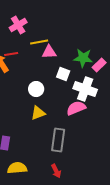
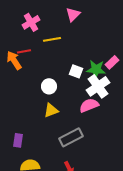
pink triangle: (49, 52) -> (73, 14), moved, turned -42
green star: (83, 58) -> (96, 69), moved
white cross: (85, 89) -> (98, 86), turned 35
gray rectangle: (58, 140) -> (71, 137), turned 55

